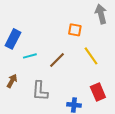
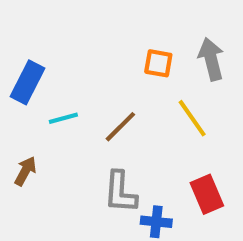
gray arrow: (101, 14) -> (211, 59), moved
gray L-shape: (40, 91) -> (120, 192), moved

